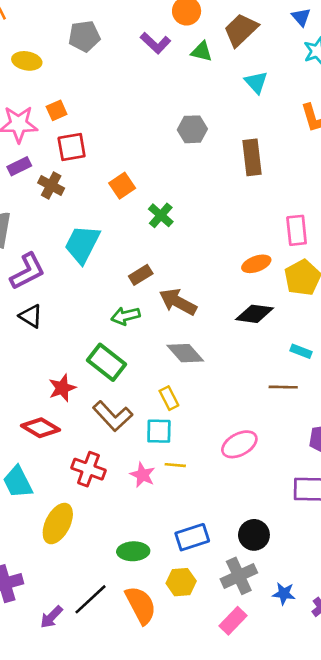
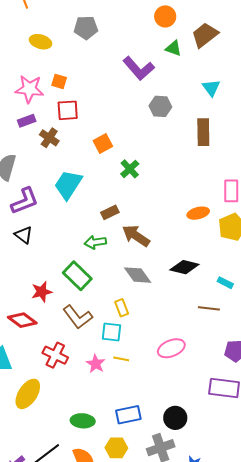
purple L-shape: (155, 43) -> (139, 68), moved, size x1.4
cyan triangle: (256, 82) -> (211, 88), moved
orange square: (57, 110) -> (59, 81), turned 35
black diamond: (254, 314) -> (184, 267), moved

